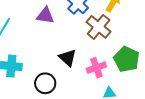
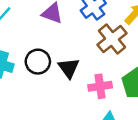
black circle: (45, 83) -> (38, 62), moved

